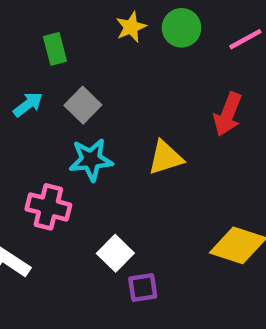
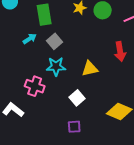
green rectangle: (55, 49) -> (44, 15), size x1.5
red arrow: (228, 114) -> (120, 51), turned -36
white square: (115, 253) -> (77, 98), moved

